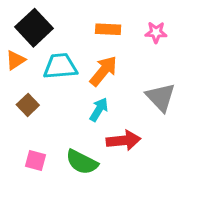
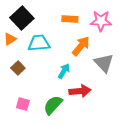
pink star: (156, 32) -> (101, 21), size x1.5
orange arrow: (103, 71) -> (81, 46), moved
green semicircle: (82, 162) -> (53, 105), turned 105

